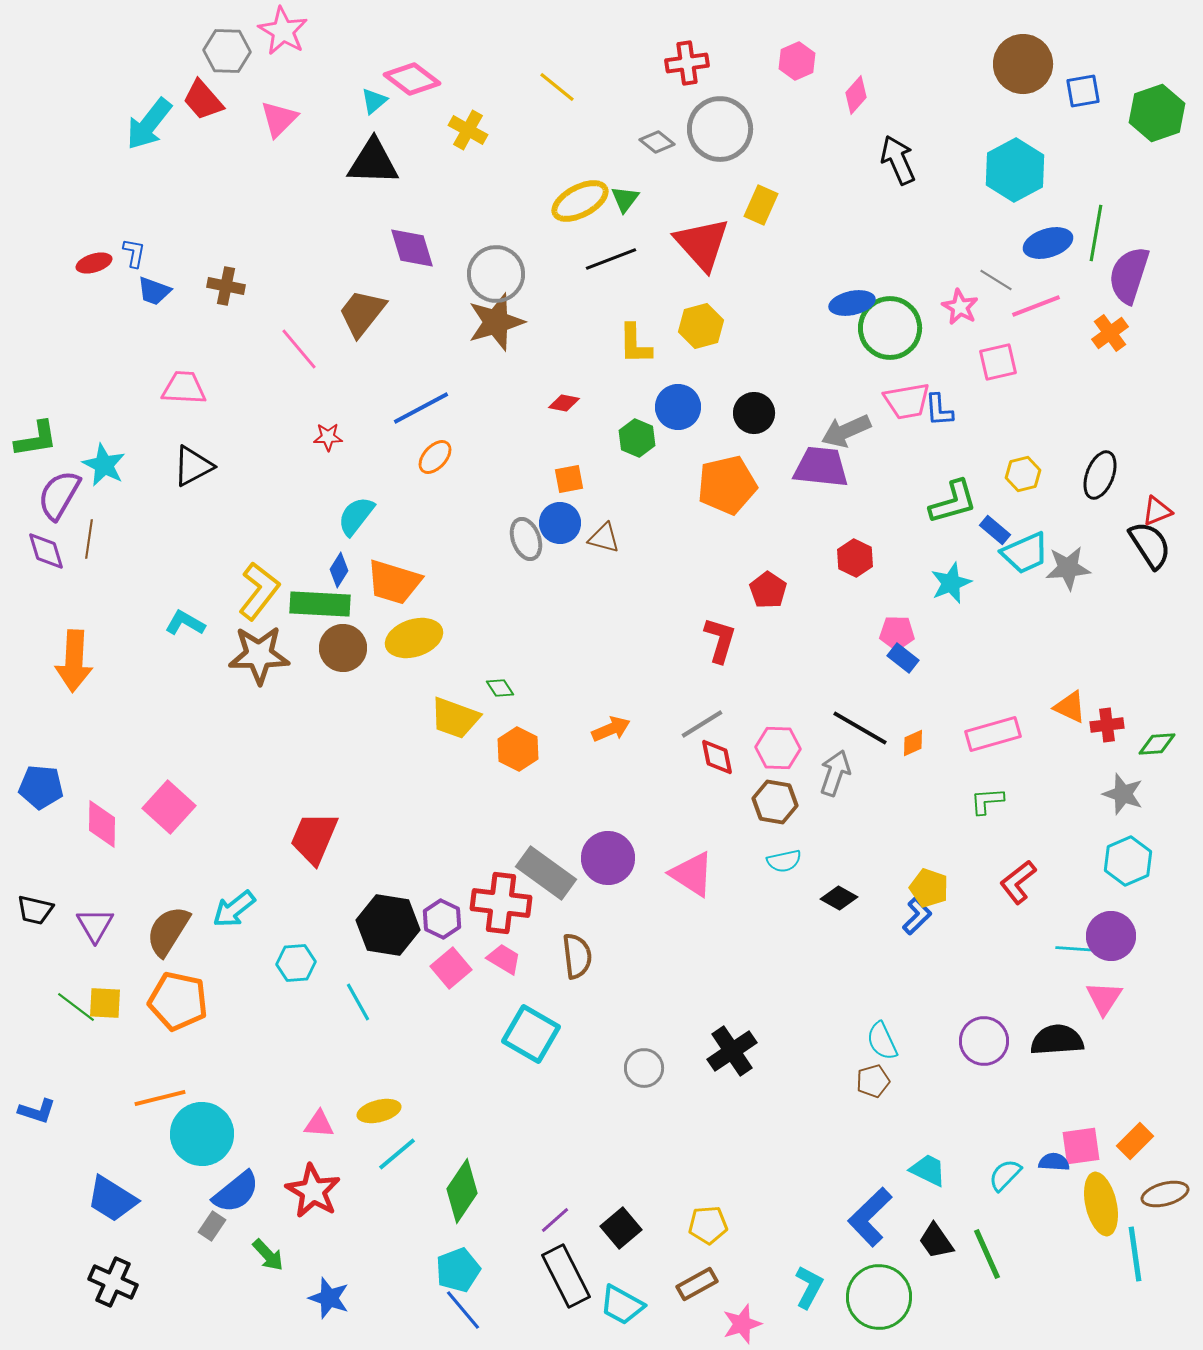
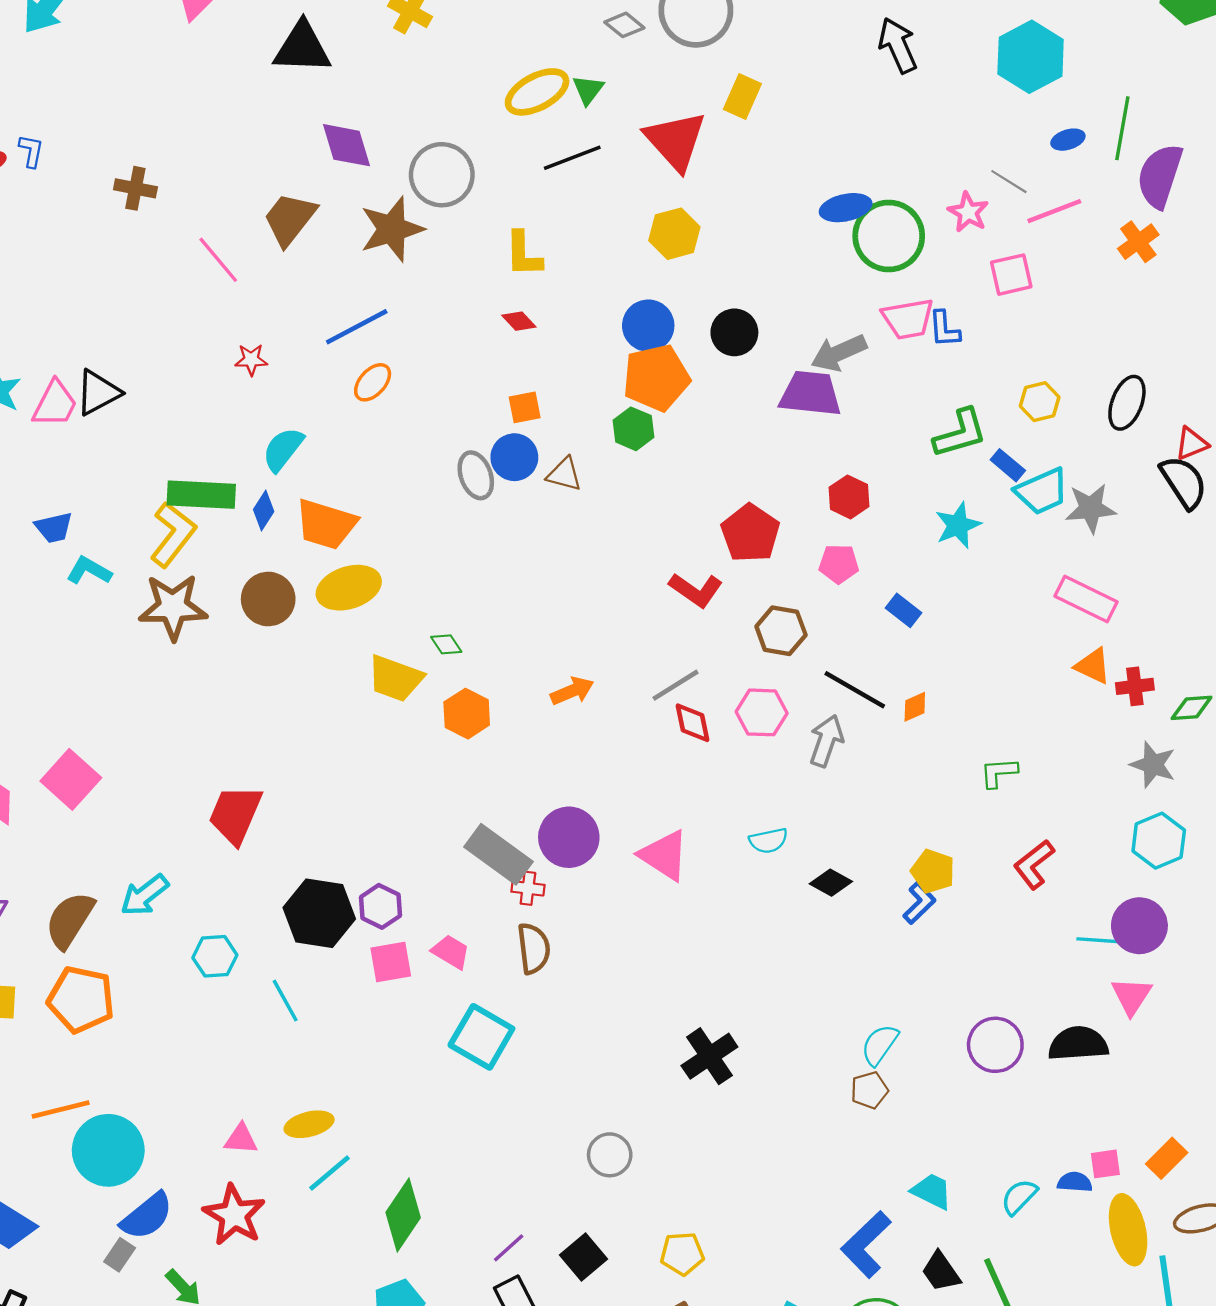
blue ellipse: (1048, 243) -> (1068, 140), size x0.6
blue trapezoid: (154, 291) -> (54, 528), moved, turned -33
brown star: (496, 322) -> (392, 229), moved
yellow L-shape: (635, 344) -> (523, 254), moved
pink trapezoid: (184, 388) -> (55, 404), moved, turned 114
red diamond: (564, 403) -> (519, 321), turned 36
green hexagon: (637, 438) -> (633, 429), moved
orange pentagon: (727, 485) -> (656, 378), moved
red pentagon: (768, 590) -> (750, 533), size x1.4
green rectangle: (320, 604) -> (201, 495), moved
pink pentagon: (897, 633) -> (839, 564), moved
red L-shape: (720, 640) -> (696, 590), turned 108
pink rectangle: (993, 734) -> (1086, 599), moved, turned 42
brown hexagon: (775, 802) -> (781, 631), moved
red cross: (501, 903) -> (528, 888), moved, size x0.5
pink square: (451, 968) -> (391, 962), turned 30
cyan semicircle: (882, 1041) -> (880, 1045), turned 60
gray circle: (644, 1068) -> (610, 1155), moved
pink square: (1081, 1146) -> (1105, 1164), size x0.7

